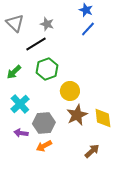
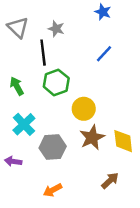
blue line: (88, 29) -> (104, 54), moved
black line: (36, 44) -> (43, 53), turned -65
green arrow: (14, 72) -> (17, 86), turned 105
purple arrow: (21, 133) -> (13, 161), moved
orange arrow: (44, 146) -> (53, 190), moved

